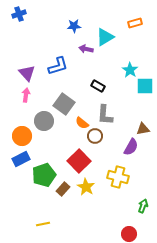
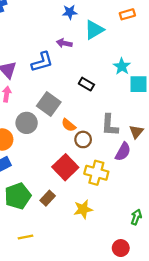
blue star: (74, 26) -> (70, 12), moved
purple arrow: (86, 49) -> (64, 43), moved
gray L-shape: (105, 115) -> (110, 125), moved
brown triangle: (143, 129) -> (136, 132), turned -40
green pentagon: (44, 175) -> (18, 196), moved
yellow cross: (118, 177) -> (96, 173), moved
yellow star: (86, 187) -> (83, 209), moved, turned 30

